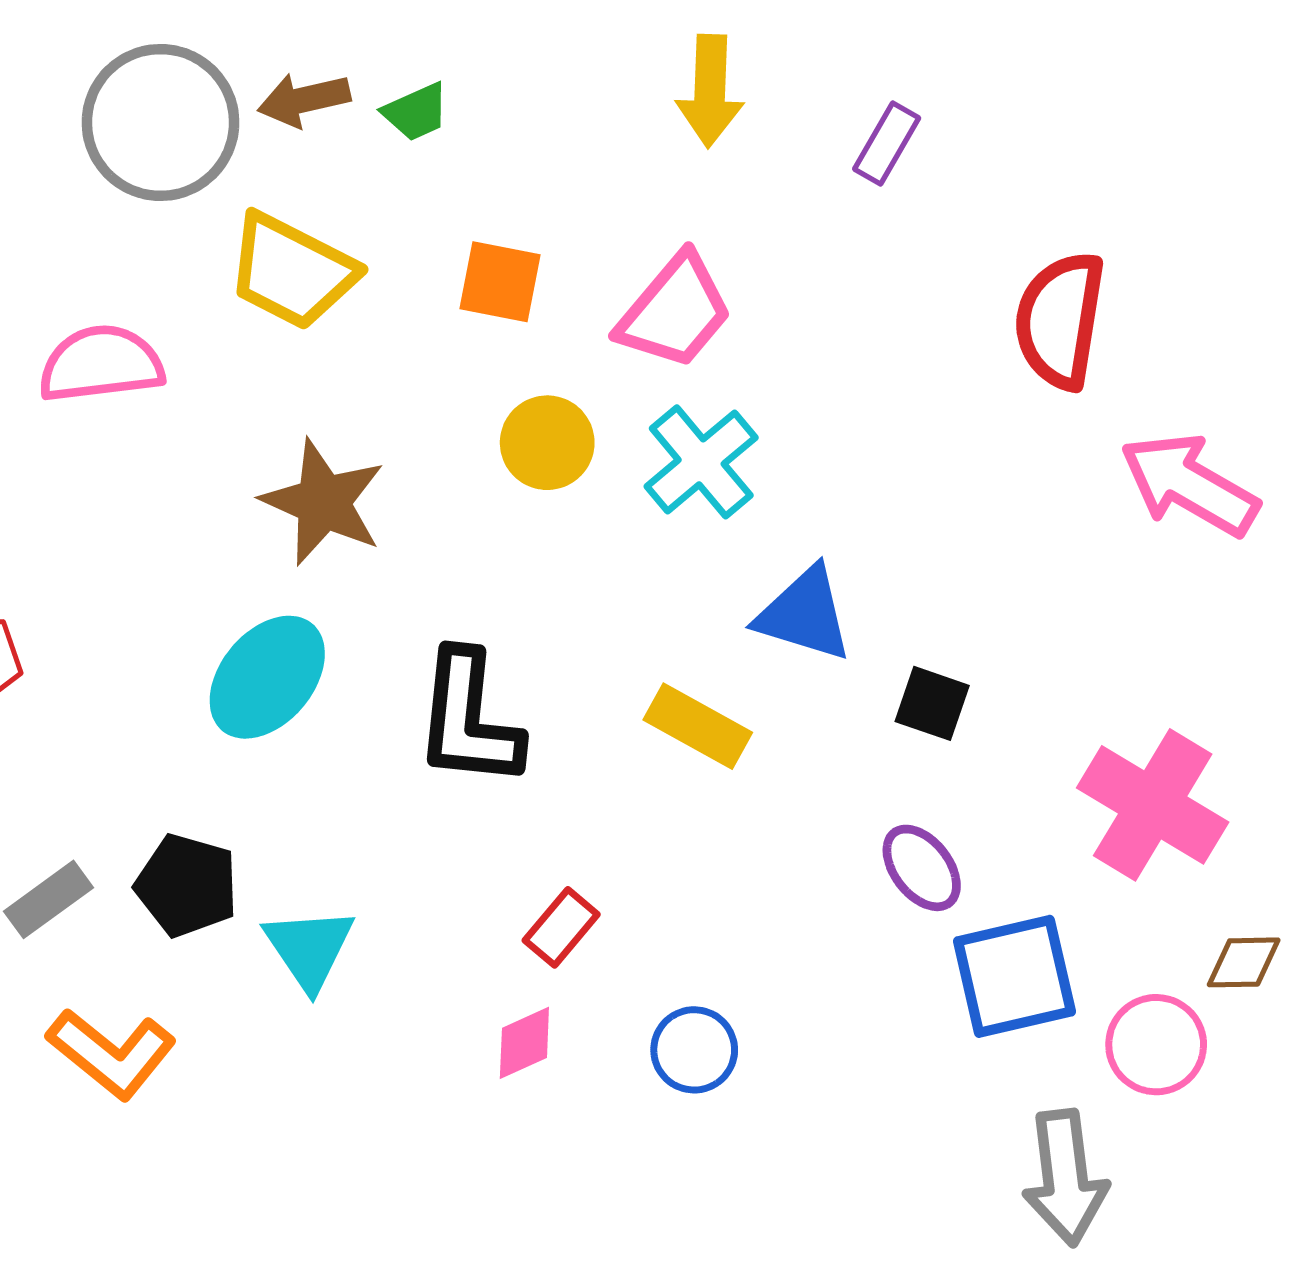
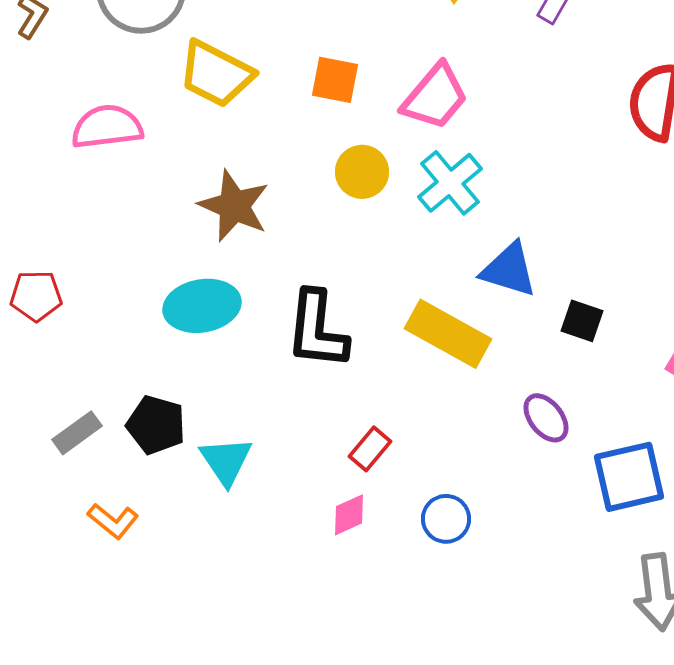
cyan ellipse: (267, 677) -> (202, 306), turned 40
yellow rectangle: (698, 726) -> (448, 334), size x1.4
purple ellipse: (922, 868) -> (546, 418), moved
orange L-shape: (112, 1053) -> (113, 521), size x0.7

